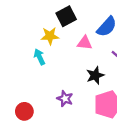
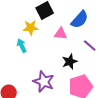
purple star: (65, 99) -> (44, 82), size x1.5

